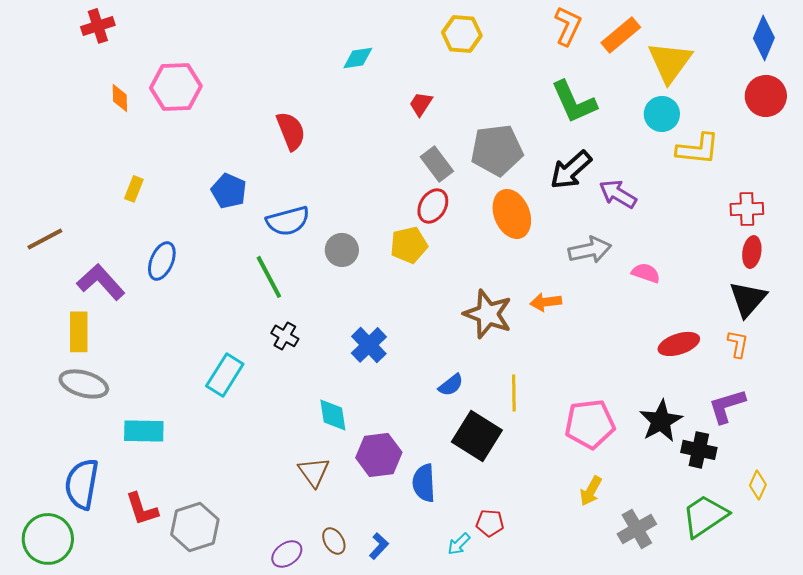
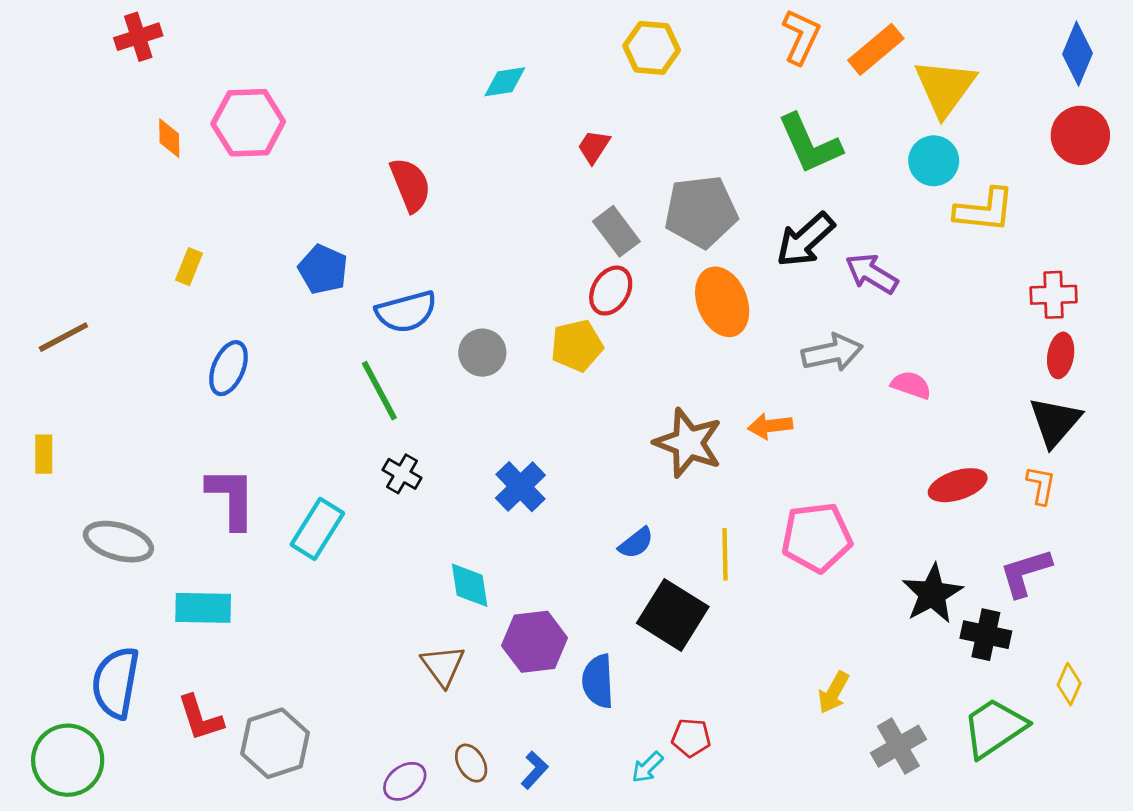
purple L-shape: (101, 282) -> (231, 498), moved, turned 42
yellow rectangle: (79, 332) -> (44, 454), moved, size x0.7
pink pentagon: (590, 424) -> (817, 537), moved

